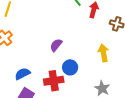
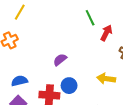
yellow arrow: (103, 53) -> (106, 79), turned -84

